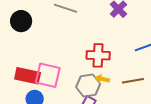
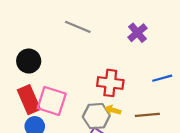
black circle: (21, 21) -> (29, 61), moved
red rectangle: (28, 76) -> (29, 100), turned 50

